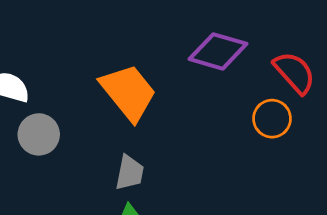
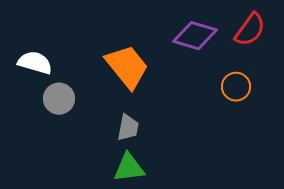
red semicircle: (294, 72) -> (250, 30), moved, turned 78

